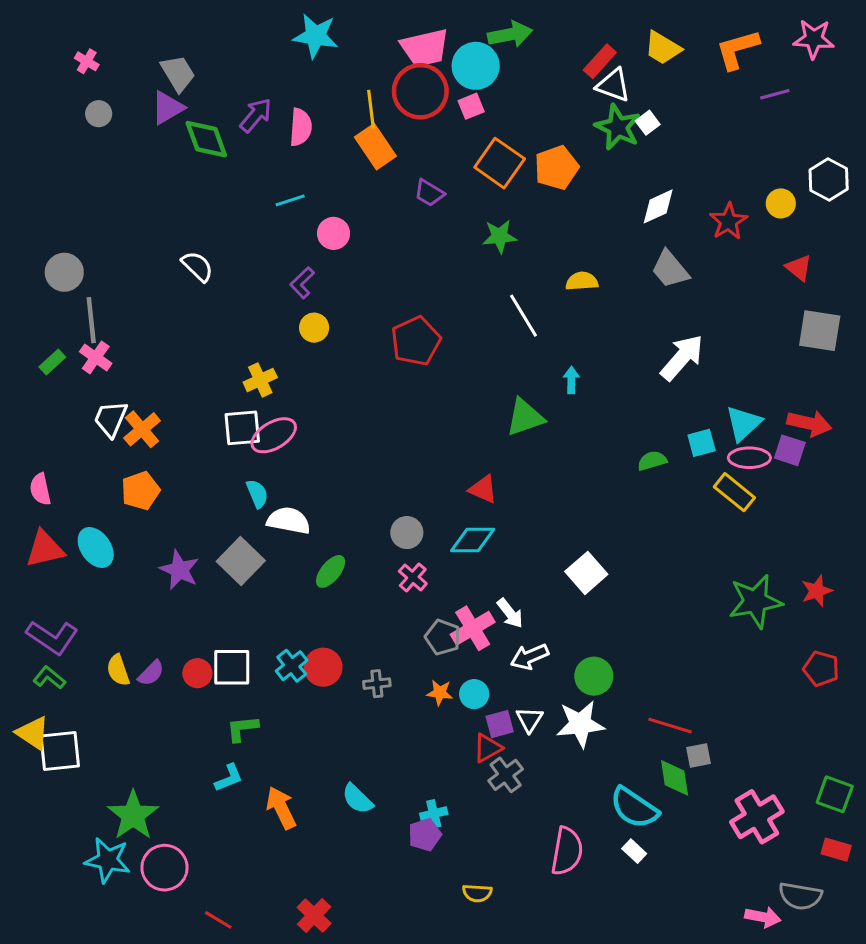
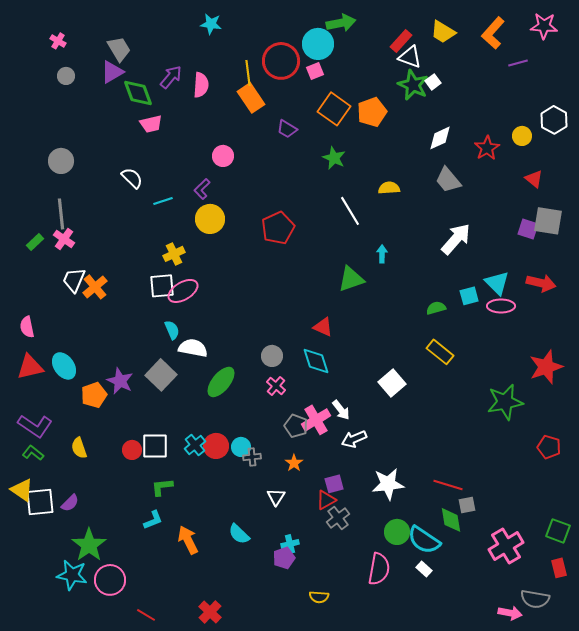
cyan star: (316, 36) -> (211, 24), size x0.7
pink trapezoid: (425, 48) -> (151, 124), moved, size x0.7
orange L-shape: (737, 49) -> (493, 33), turned -32
cyan line: (290, 200) -> (163, 201), moved
green star: (500, 236) -> (334, 158), turned 30
gray circle: (64, 272) -> (61, 161), moved
yellow circle: (314, 328) -> (210, 219), size x1.5
cyan triangle: (743, 423) -> (497, 283), turned -32
purple square: (790, 450) -> (528, 229), moved
orange pentagon: (141, 491) -> (94, 395), moved
yellow rectangle: (734, 492) -> (440, 352), moved
cyan diamond: (473, 540) -> (316, 361), turned 72
green ellipse: (331, 571) -> (221, 382), size x1.4
red star: (817, 591) -> (546, 367), moved, size x1.6
purple semicircle: (151, 673) -> (70, 503), moved
green circle: (594, 676) -> (397, 532), moved
orange star: (440, 693) -> (294, 463), turned 30
cyan circle: (474, 694) -> (241, 447), moved
white triangle: (529, 720) -> (276, 497), moved
red rectangle: (836, 850) -> (559, 568), turned 60

